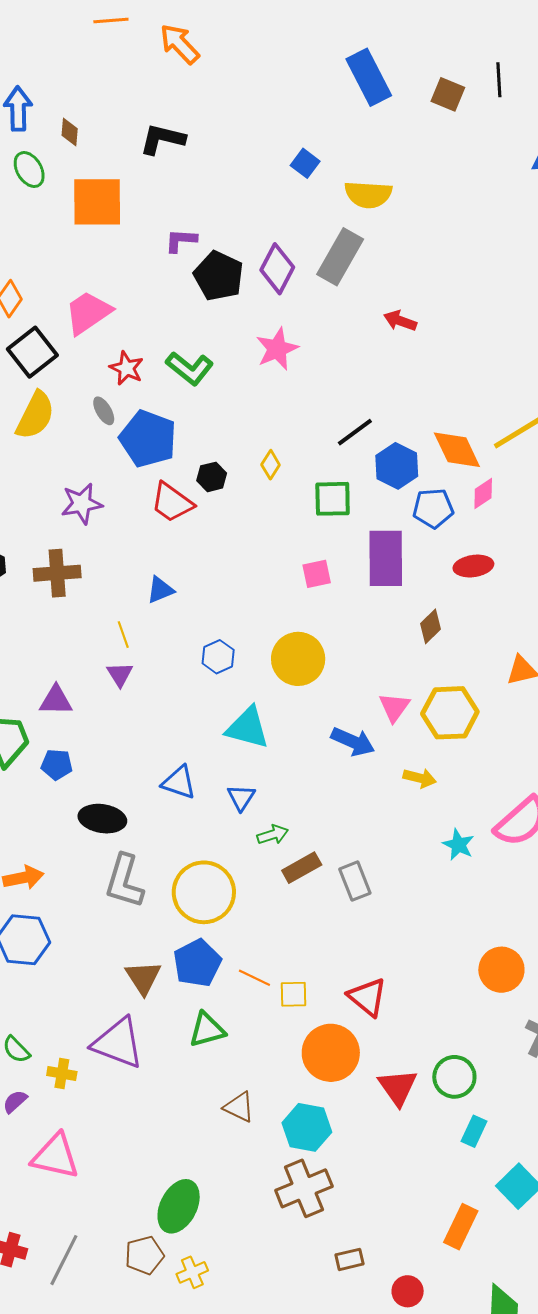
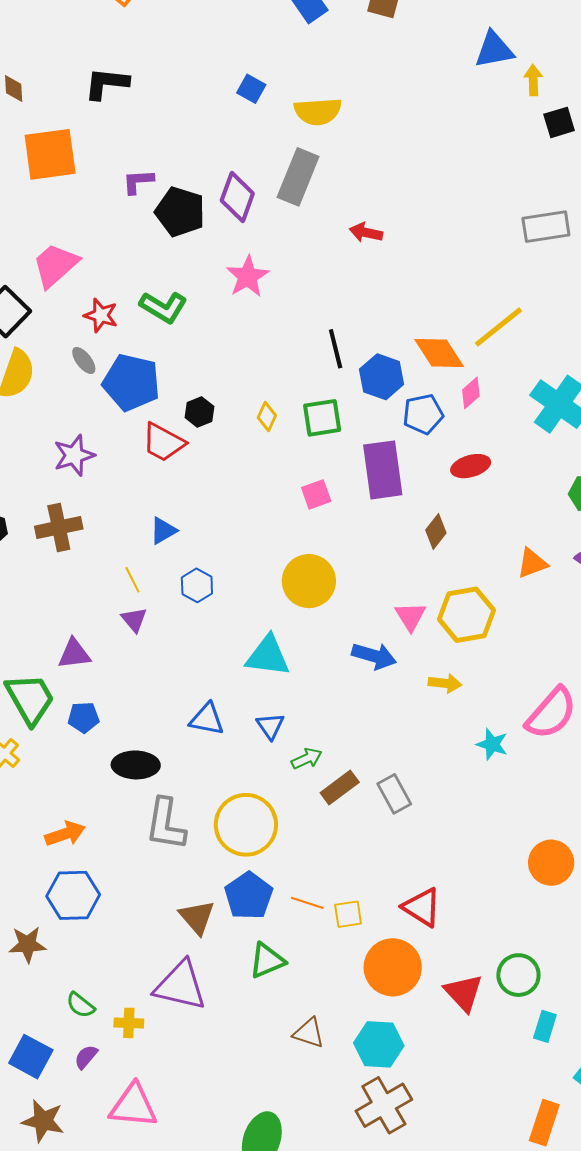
black line: (355, 432) -> (336, 349), turned -60
yellow diamond: (271, 465) -> (267, 416), moved
blue hexagon: (218, 657) -> (197, 585), moved

